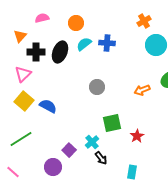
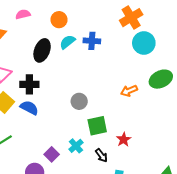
orange cross: (144, 21) -> (131, 18), size x1.5
black cross: (36, 52) -> (29, 84), moved
gray circle: (97, 87) -> (79, 101), moved
black arrow: (101, 158) -> (101, 155), moved

